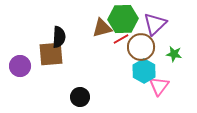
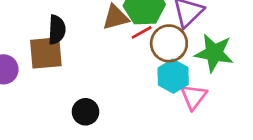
green star: (174, 54) -> (214, 53), size x1.8

